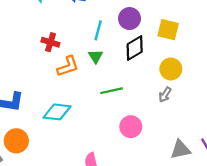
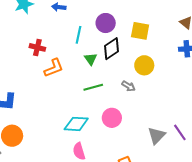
green triangle: (96, 56) -> (91, 59), moved
gray arrow: (165, 95) -> (129, 86), moved, turned -88
cyan diamond: (57, 112) -> (76, 124), moved
gray triangle: (180, 150) -> (157, 136), turned -30

